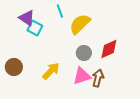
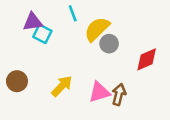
purple triangle: (27, 18) -> (33, 22), turned -42
red diamond: (109, 49) -> (147, 59), moved
gray circle: (84, 53) -> (109, 44), moved

